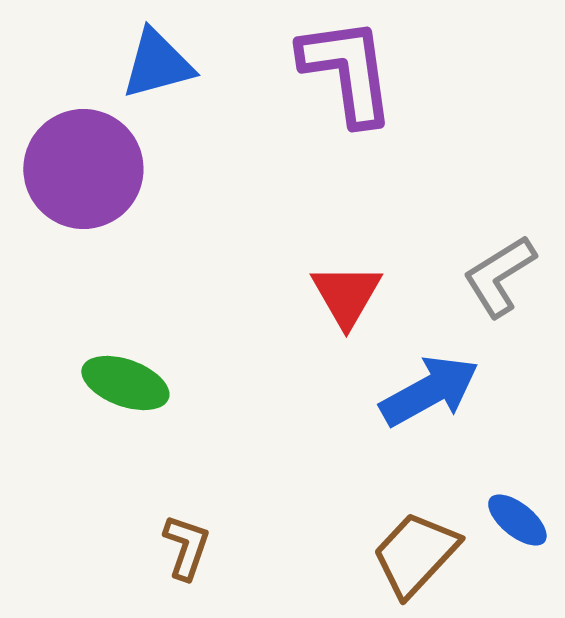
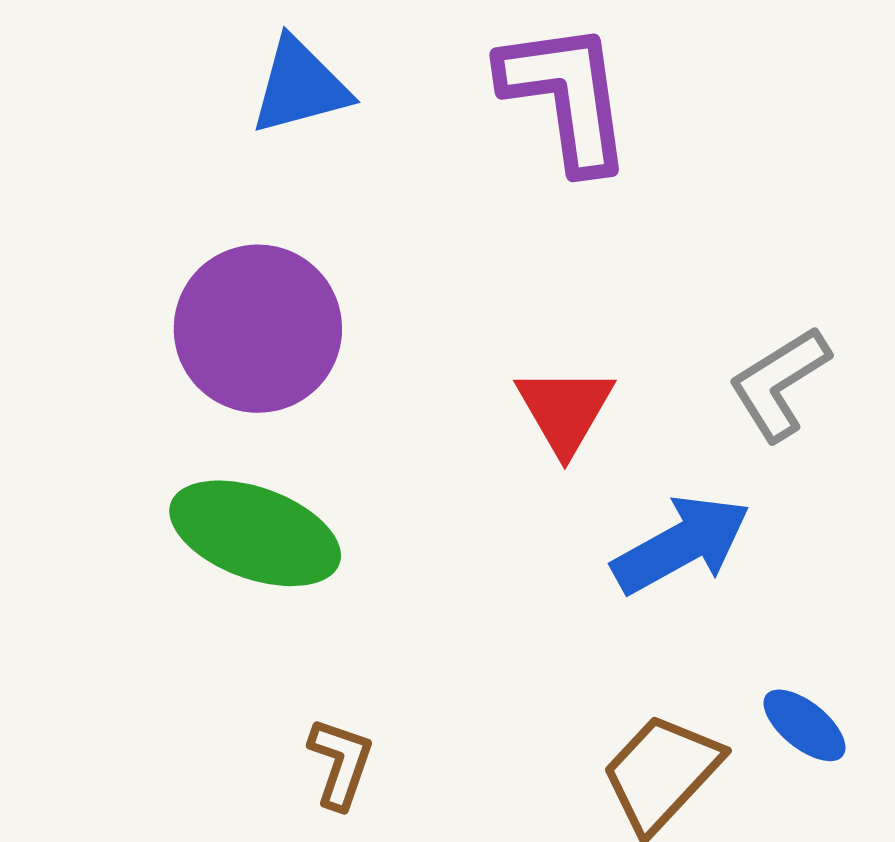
purple circle: (83, 169) -> (258, 329), moved
green ellipse: (125, 383) -> (255, 533), size x1.4

